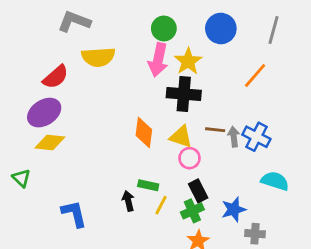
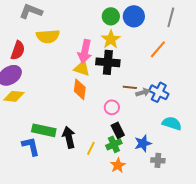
green circle: (164, 28) -> (111, 16), moved
pink arrow: (158, 60) -> (85, 51), moved
red semicircle: (56, 77) -> (18, 50), turned -30
yellow triangle: (181, 137) -> (82, 68), moved
gray arrow: (234, 137) -> (143, 92), turned 80
green rectangle: (148, 185) -> (44, 130), moved, size x1.6
black arrow: (128, 201) -> (69, 137), size x1.5
yellow line: (161, 205) -> (91, 148), moved

